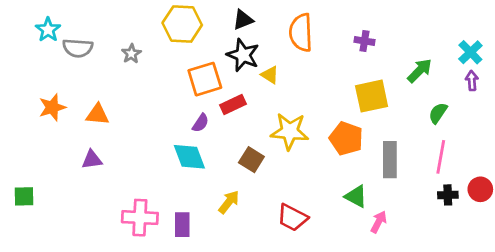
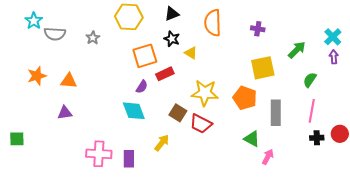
black star: (243, 55) -> (172, 39), size x0.7
red trapezoid: (292, 218) -> (201, 124), moved

